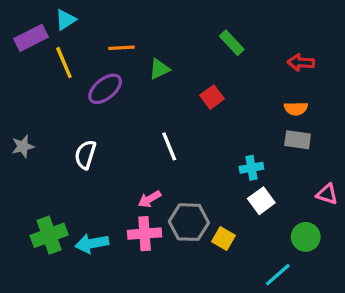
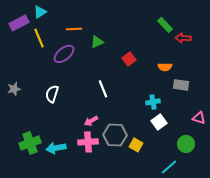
green rectangle: (232, 43) -> (165, 25), moved
orange semicircle: (296, 109) -> (165, 67), moved

